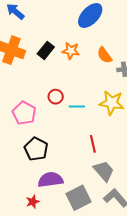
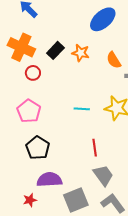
red circle: (56, 97) -> (33, 73), moved

